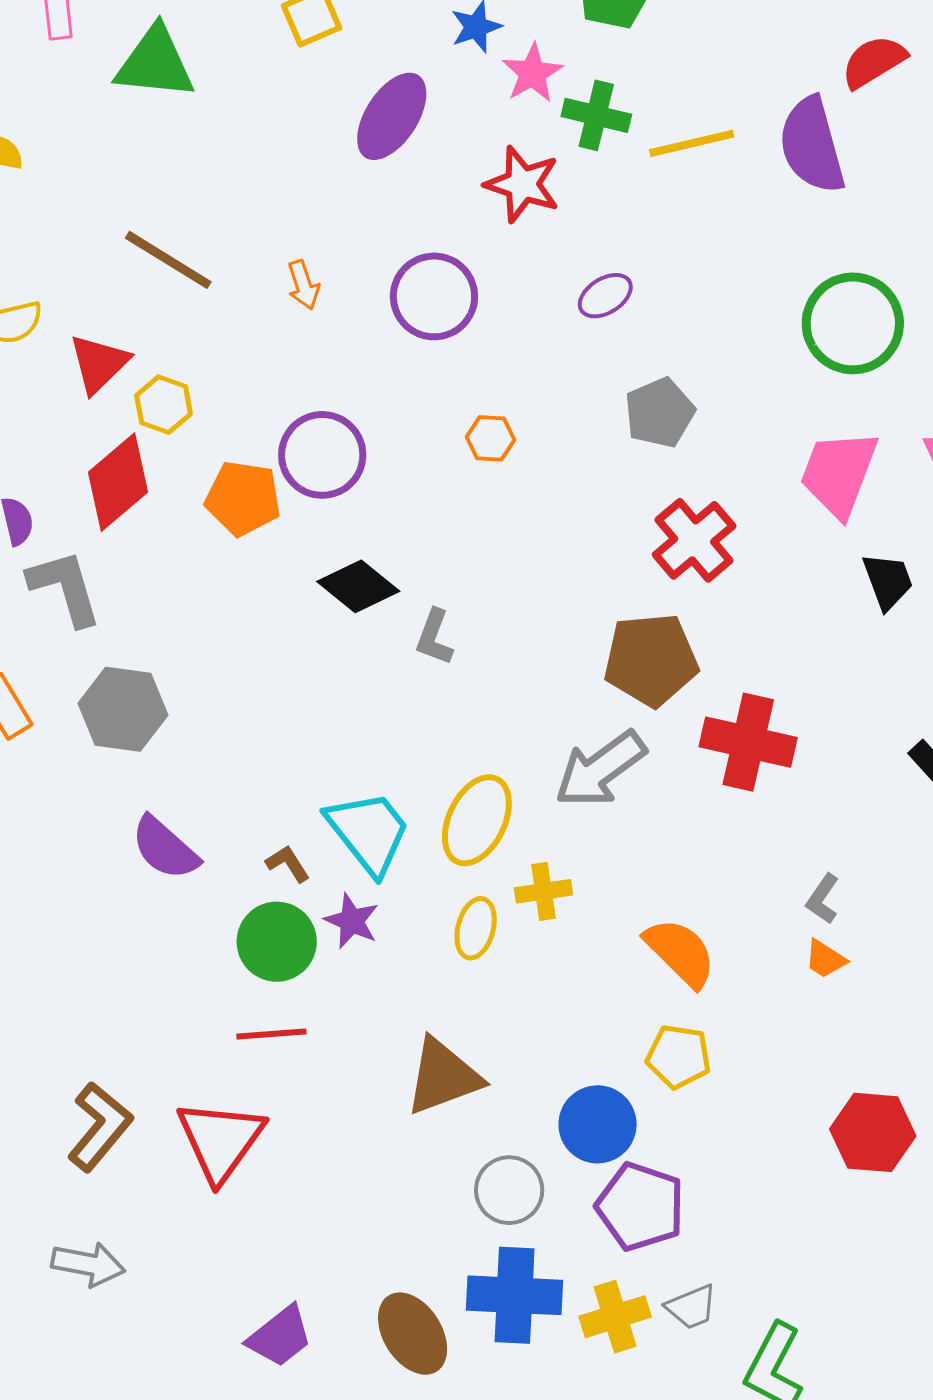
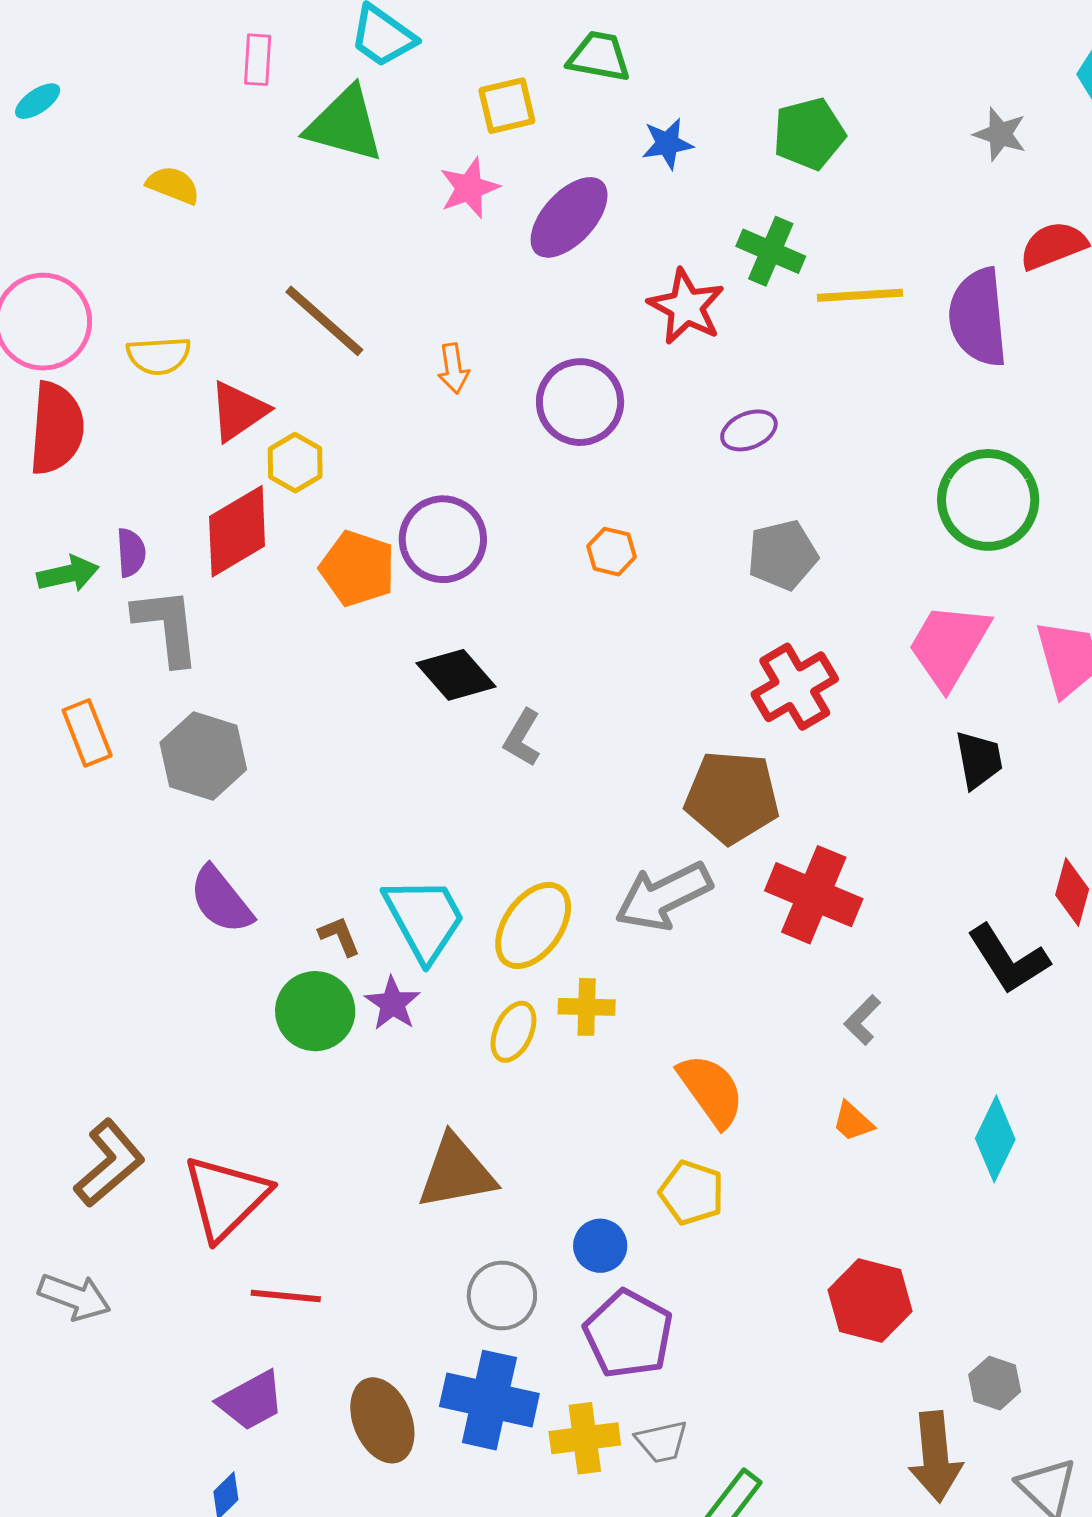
pink star: (532, 73) -> (469, 188), moved
gray L-shape: (823, 899) -> (862, 1020), moved
red line: (271, 1034) -> (286, 1296), moved
blue circle: (598, 1124) -> (600, 1246), size x0.7

